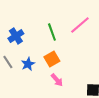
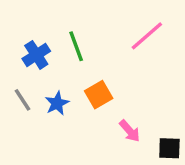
green line: (52, 32) -> (76, 46), moved
pink arrow: (57, 80) -> (130, 131), moved

